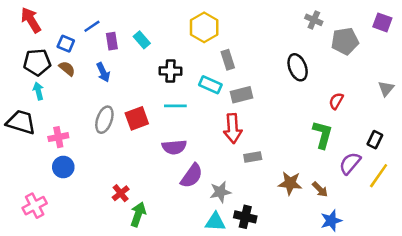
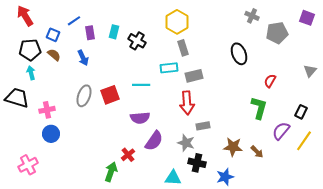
yellow hexagon: (204, 27) -> (177, 22), moved
cyan rectangle: (142, 40) -> (114, 32), turned 56
black cross: (170, 71) -> (137, 41), moved, turned 30
cyan rectangle: (210, 85) -> (169, 68), turned -30
gray star: (220, 192) -> (186, 143), moved, turned 30
red cross: (121, 193) -> (128, 155), moved
black cross: (245, 217) -> (197, 163), moved
blue star: (331, 221) -> (225, 177), moved

